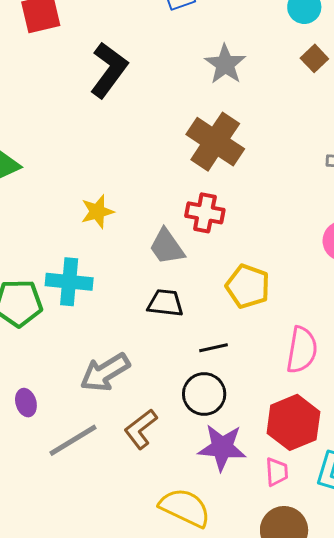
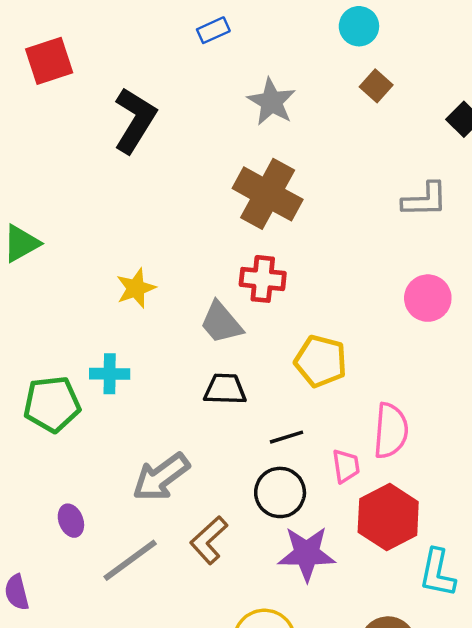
cyan cross: (69, 282) -> (110, 374), size x0.7
pink trapezoid: (277, 472) -> (346, 466), moved

